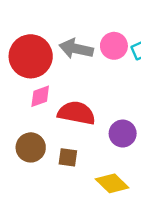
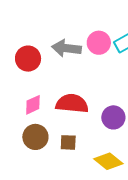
red circle: (31, 56) -> (28, 59), size x0.7
pink diamond: (40, 96) -> (33, 105), moved

